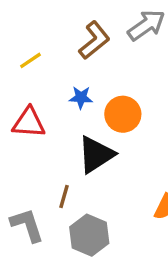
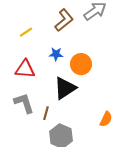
gray L-shape: (27, 225) -> (24, 103), moved

